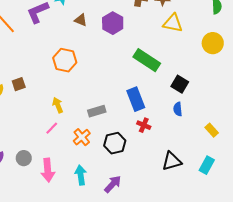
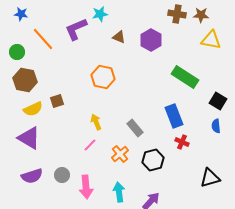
gray rectangle: (97, 111) -> (135, 128), turned 66

